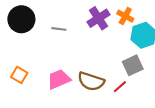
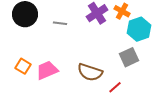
pink trapezoid: (59, 79) -> (47, 70), moved
red line: (120, 87) -> (115, 87), moved

